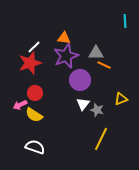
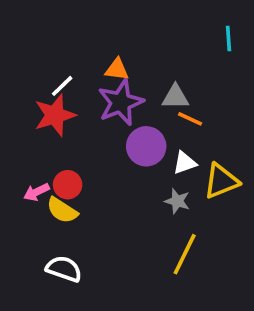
red circle: (35, 93) -> (68, 185), moved
yellow triangle: (121, 99) -> (221, 181), size x1.5
white triangle: (83, 104) -> (185, 163), moved, turned 32

